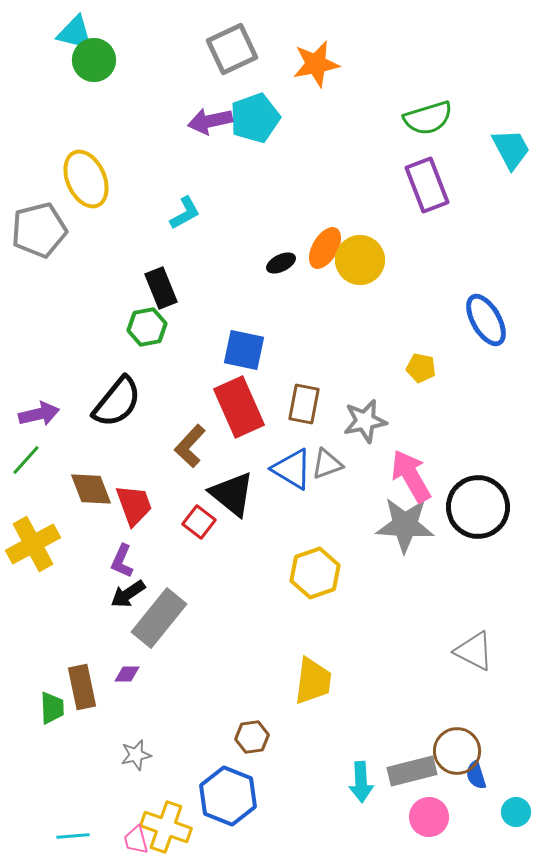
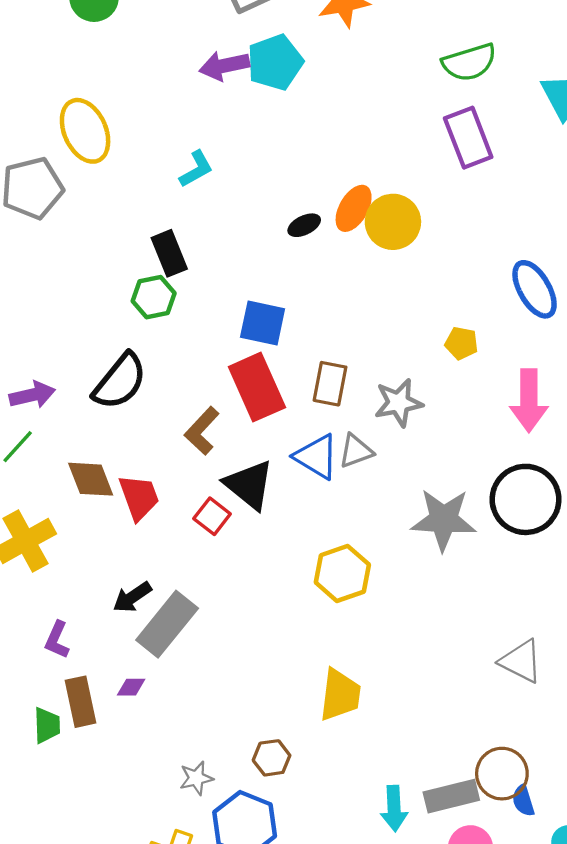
pink arrow: (411, 476) -> (529, 401), moved, turned -150
purple L-shape: (122, 561) -> (57, 640), moved
gray star: (136, 755) -> (196, 778), moved

